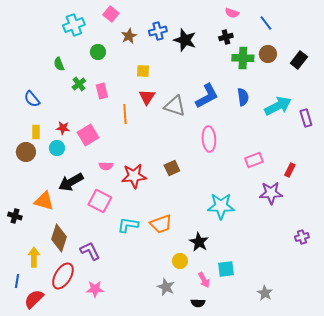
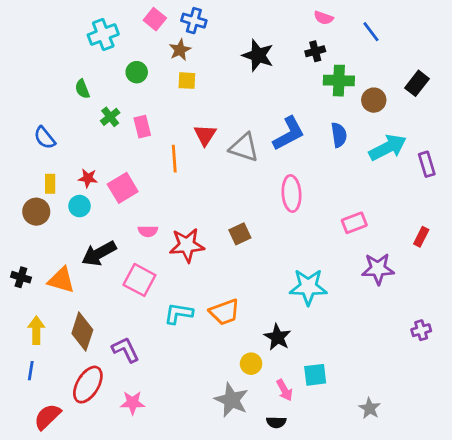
blue cross: (158, 31) -> (194, 21), moved, turned 30
brown circle: (268, 54) -> (374, 100), moved
yellow square: (143, 71) -> (187, 81), moved
red rectangle: (290, 170) -> (421, 237), moved
black cross: (15, 216) -> (21, 277), moved
yellow arrow: (34, 257) -> (36, 330), moved
blue line: (17, 281) -> (31, 371), moved
gray star: (166, 287) -> (232, 400), size x1.4

